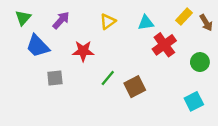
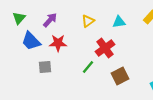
red cross: (164, 45) -> (105, 48), moved
red star: (83, 51) -> (58, 43), moved
brown square: (135, 87) -> (120, 76), moved

